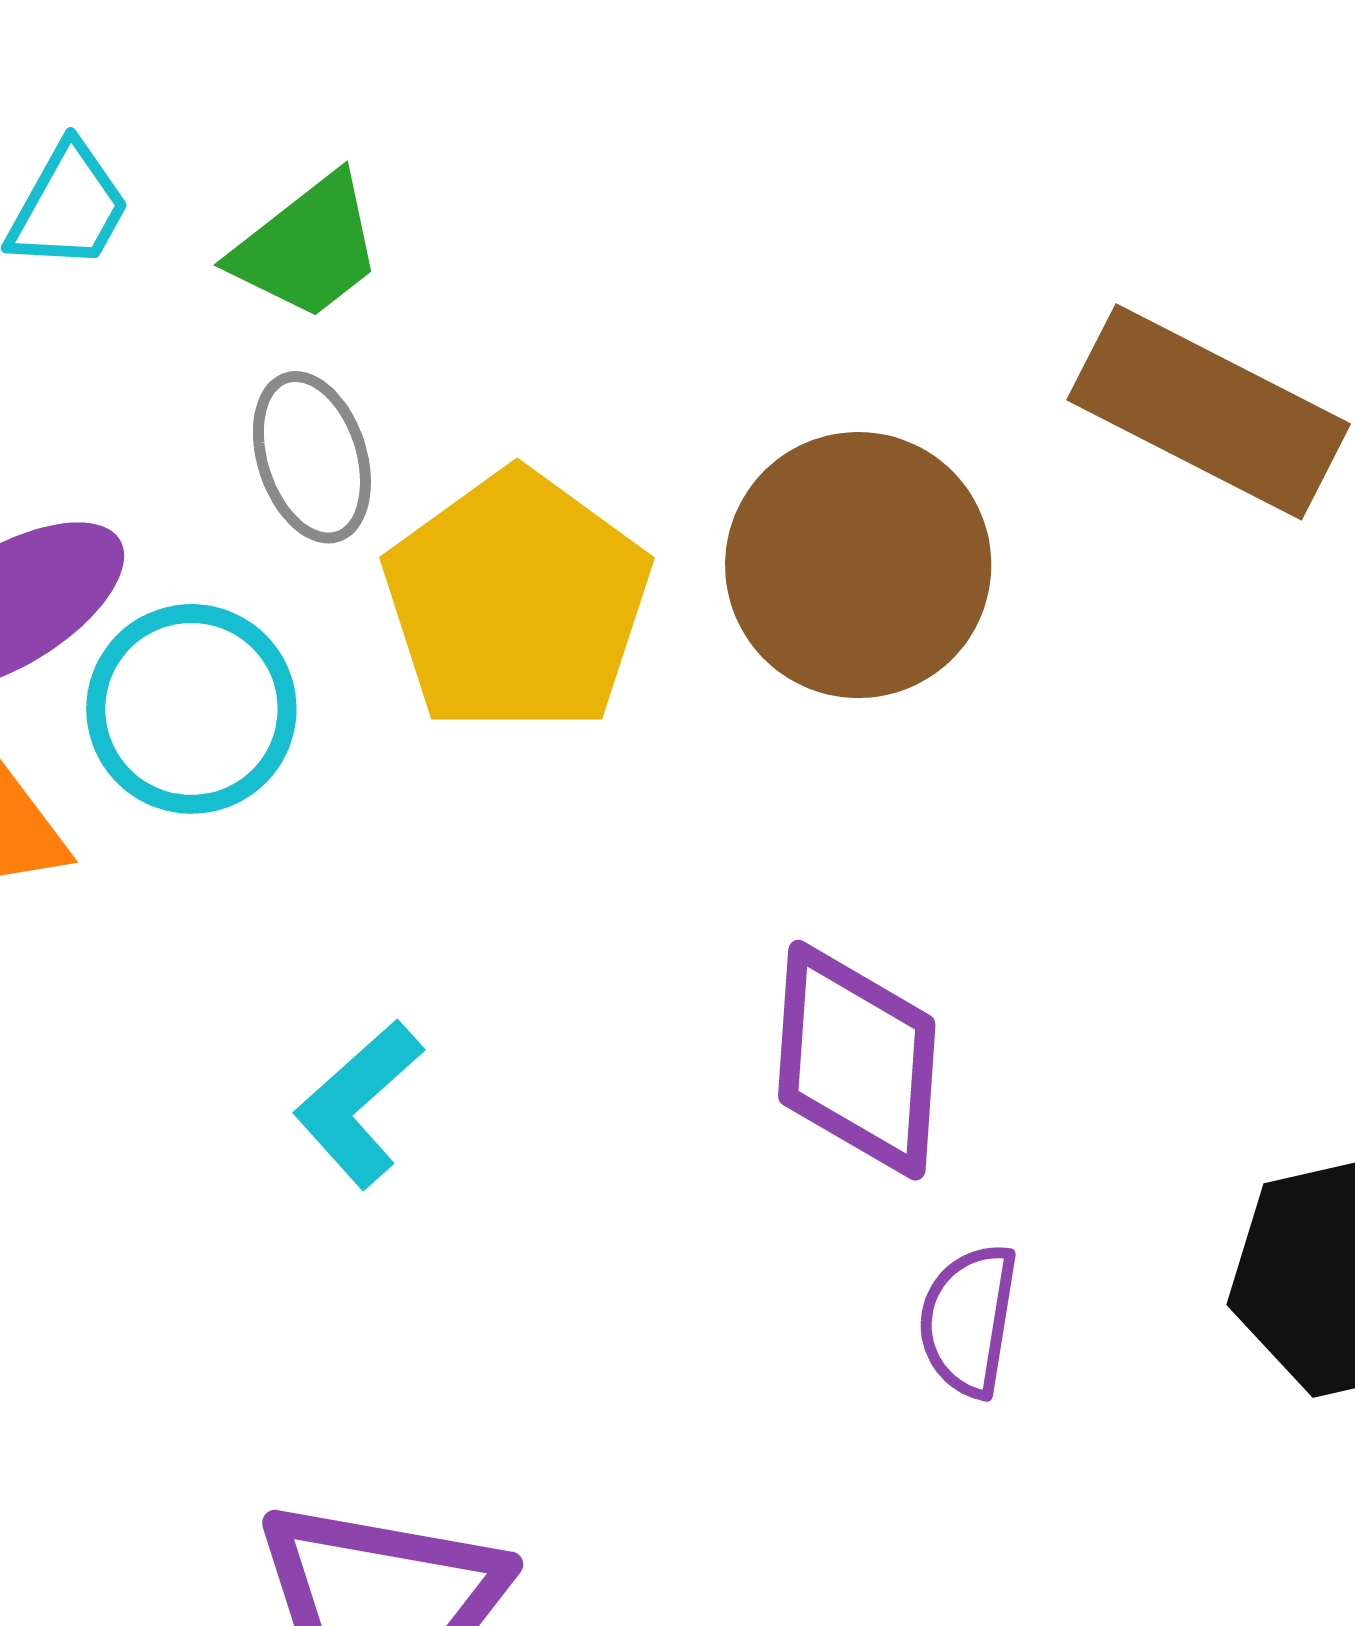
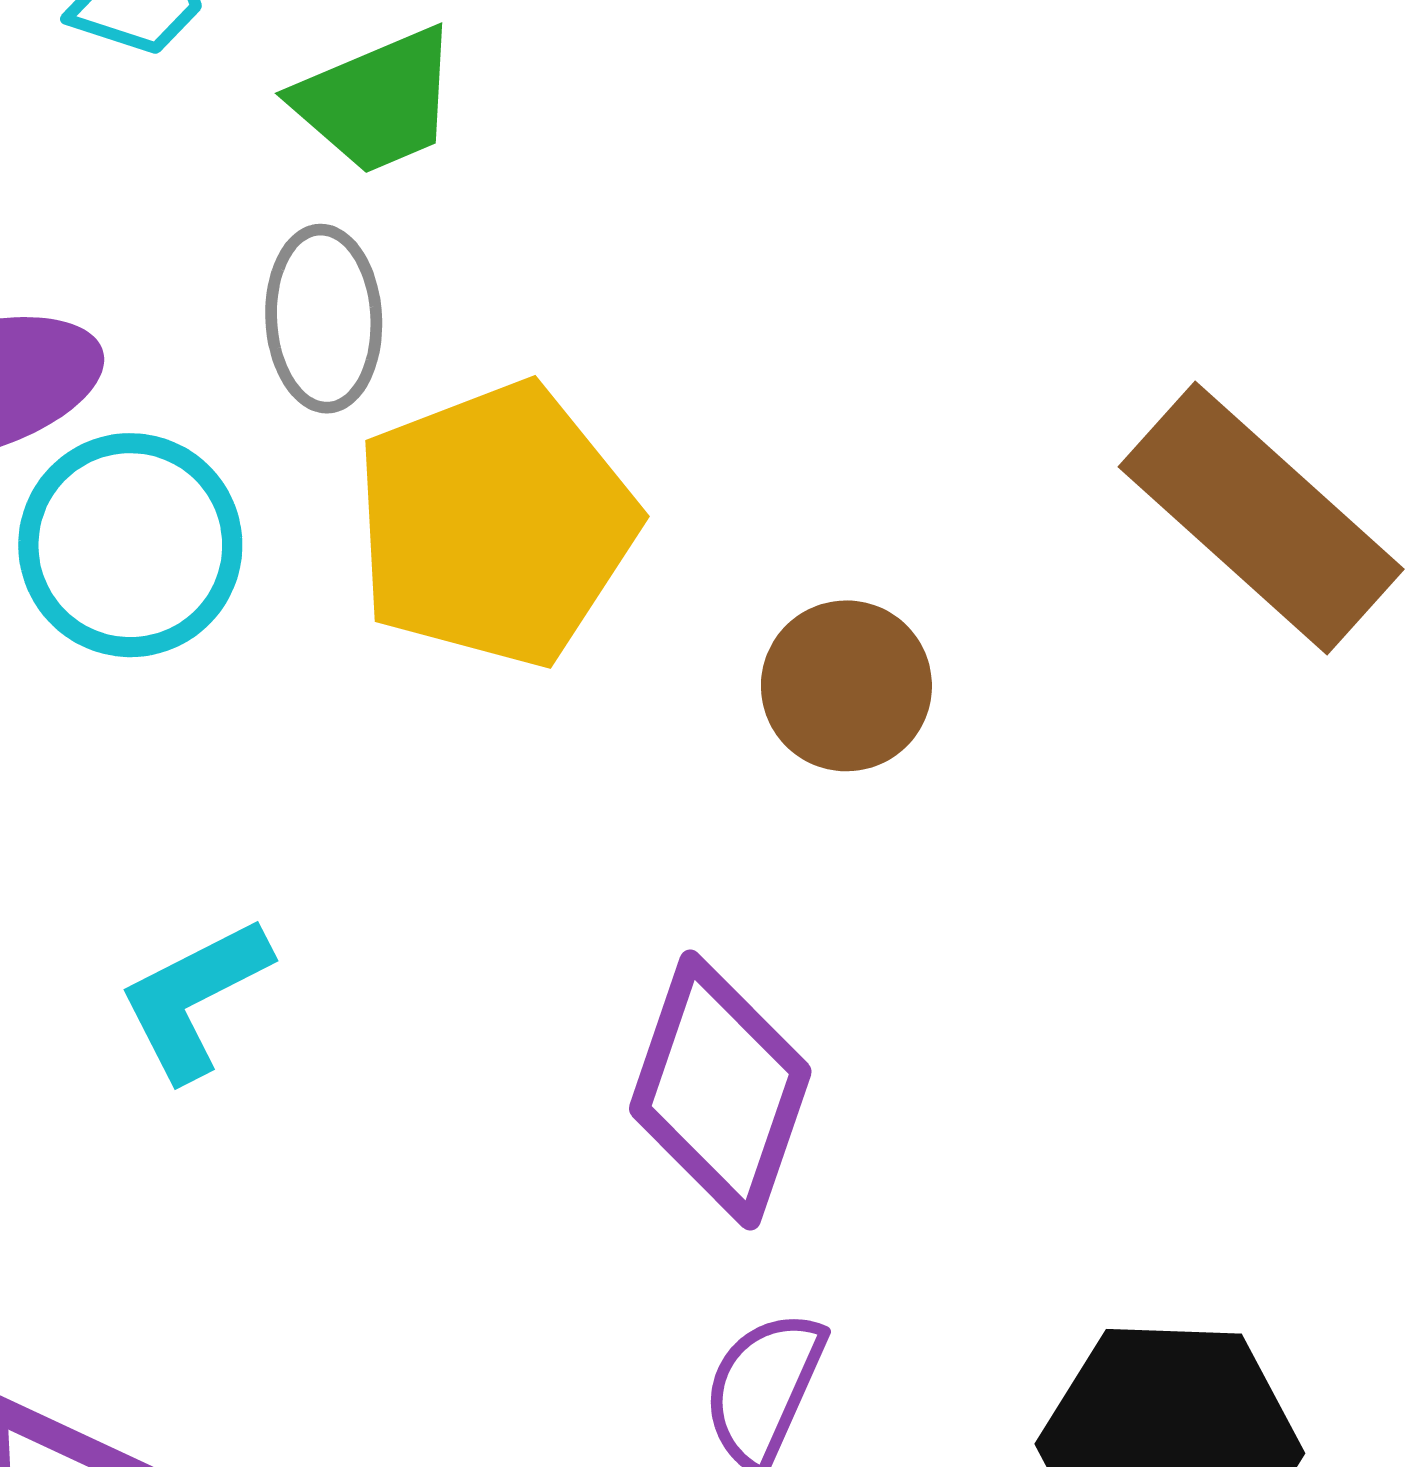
brown circle: (858, 565) -> (846, 686), moved, size x0.6

